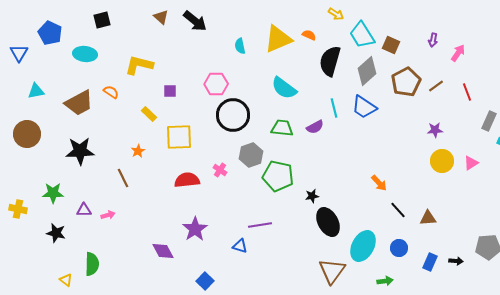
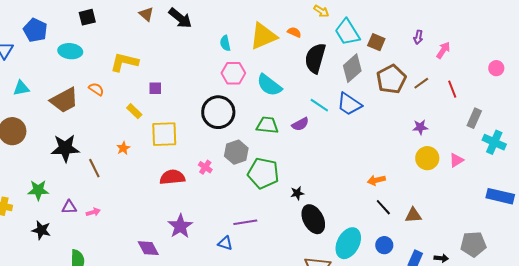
pink hexagon: (216, 84) -> (233, 73), moved
cyan line: (334, 108) -> (319, 105), turned -42
brown line: (123, 178) -> (94, 168), moved
orange arrow: (379, 183) -> (376, 180), moved, turned 120

